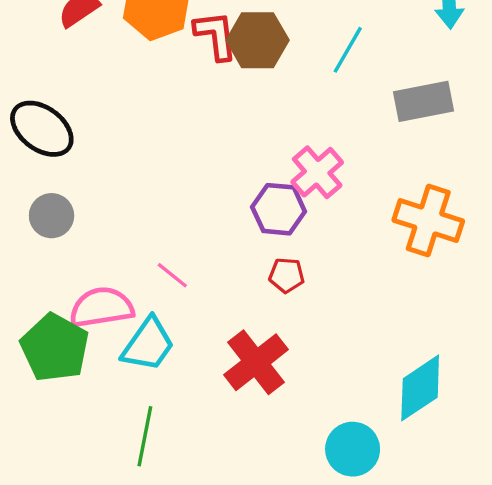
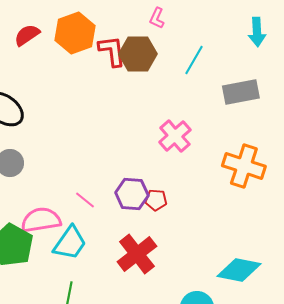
purple hexagon: (279, 209) -> (132, 194), moved
cyan diamond: (420, 388) -> (239, 270), turned 45

